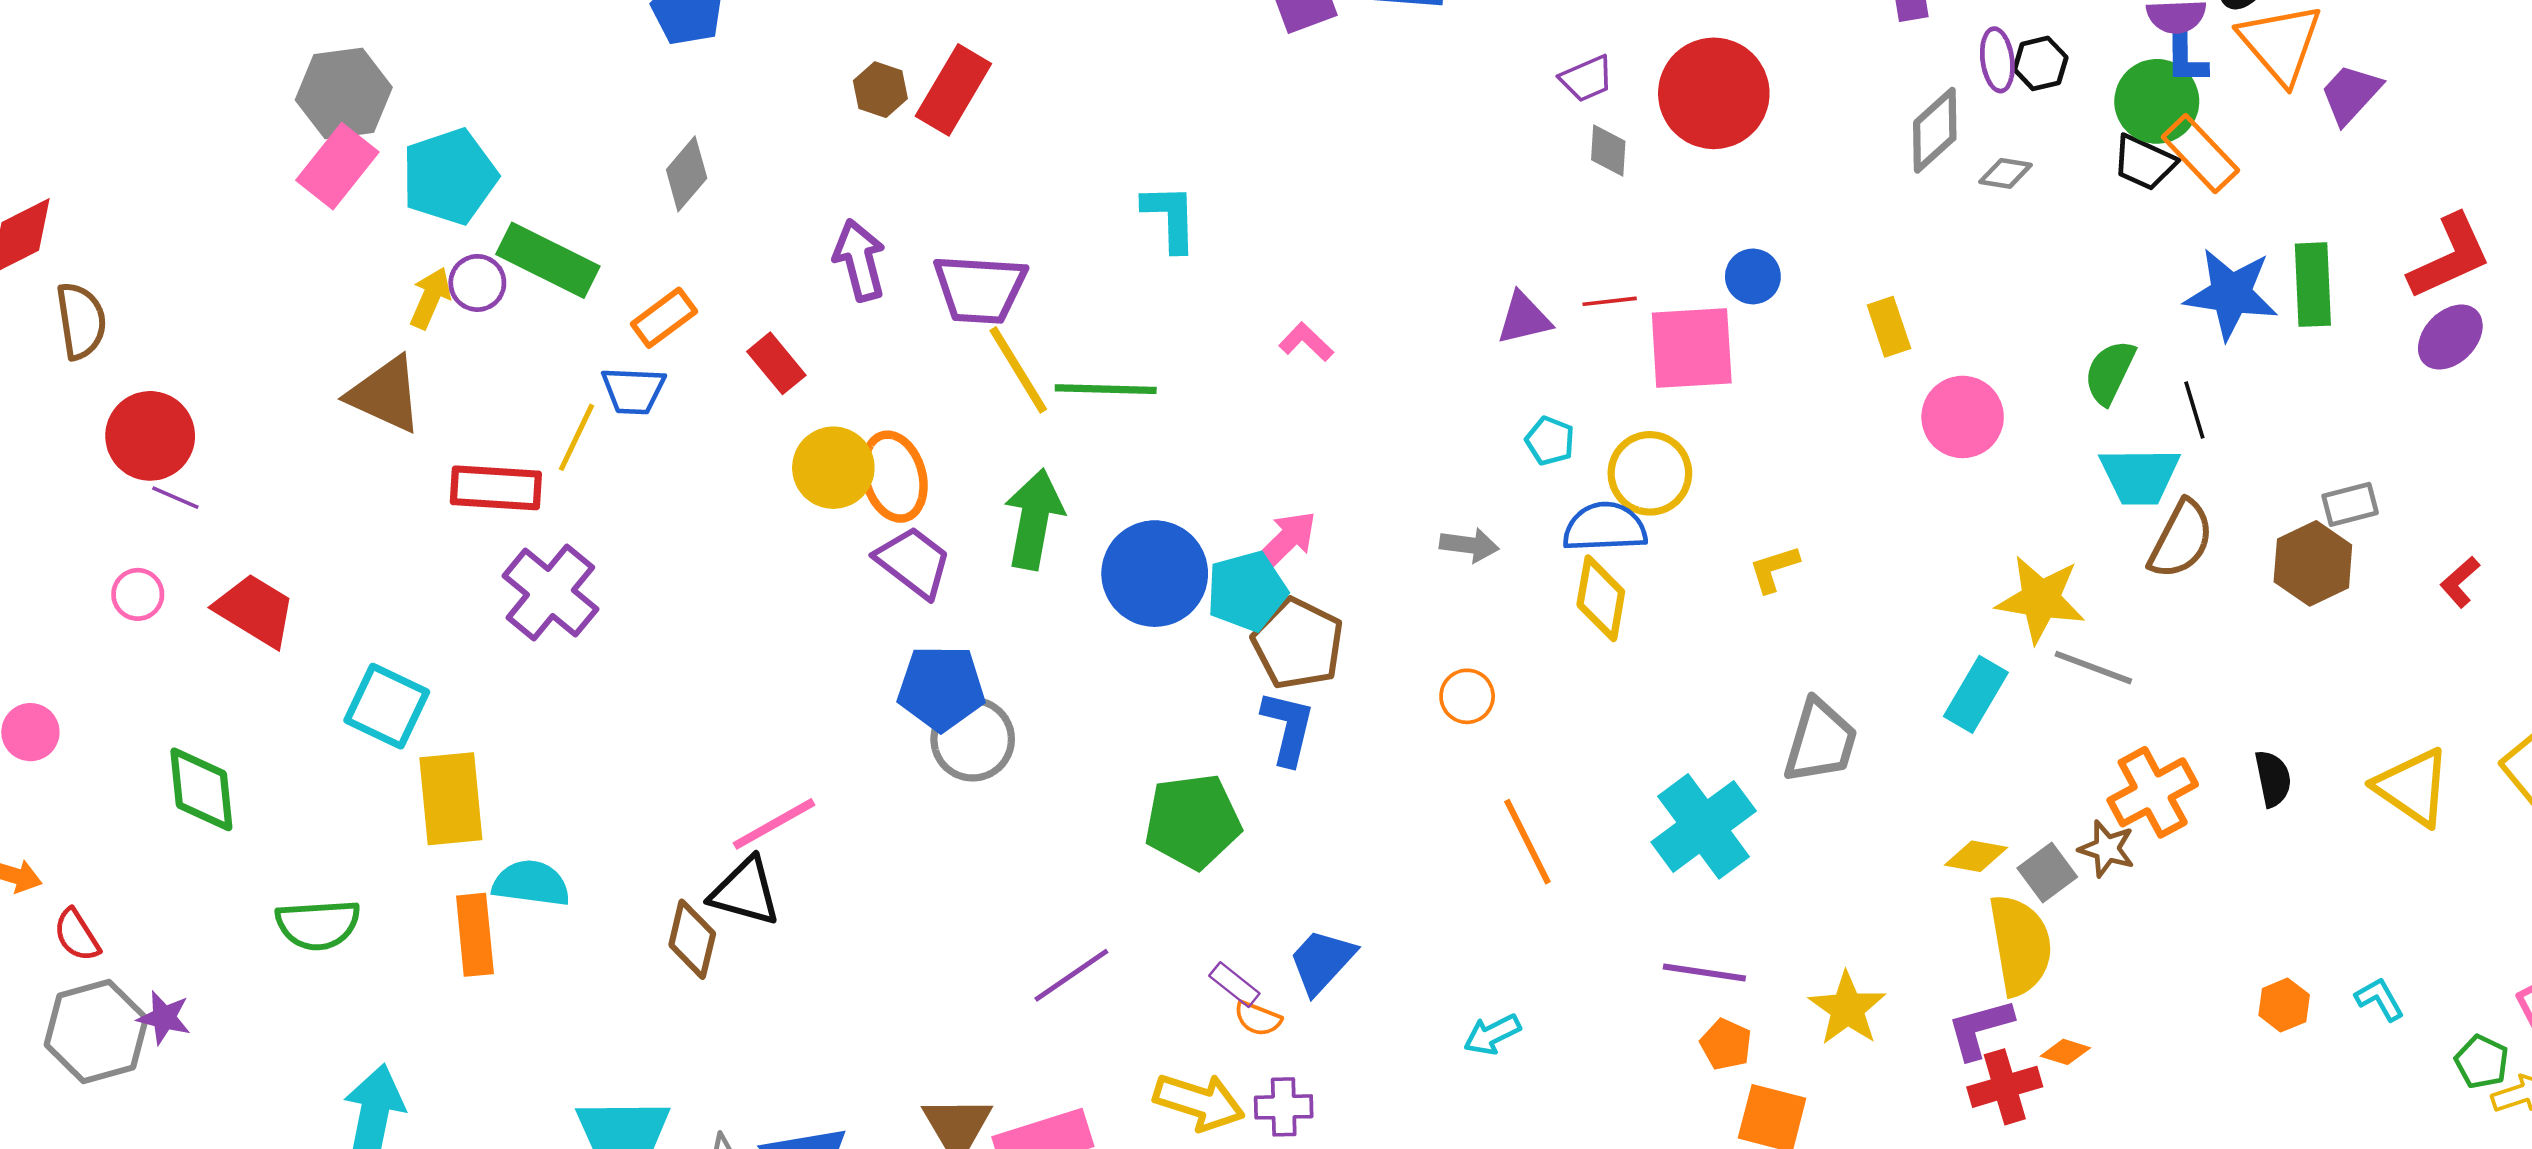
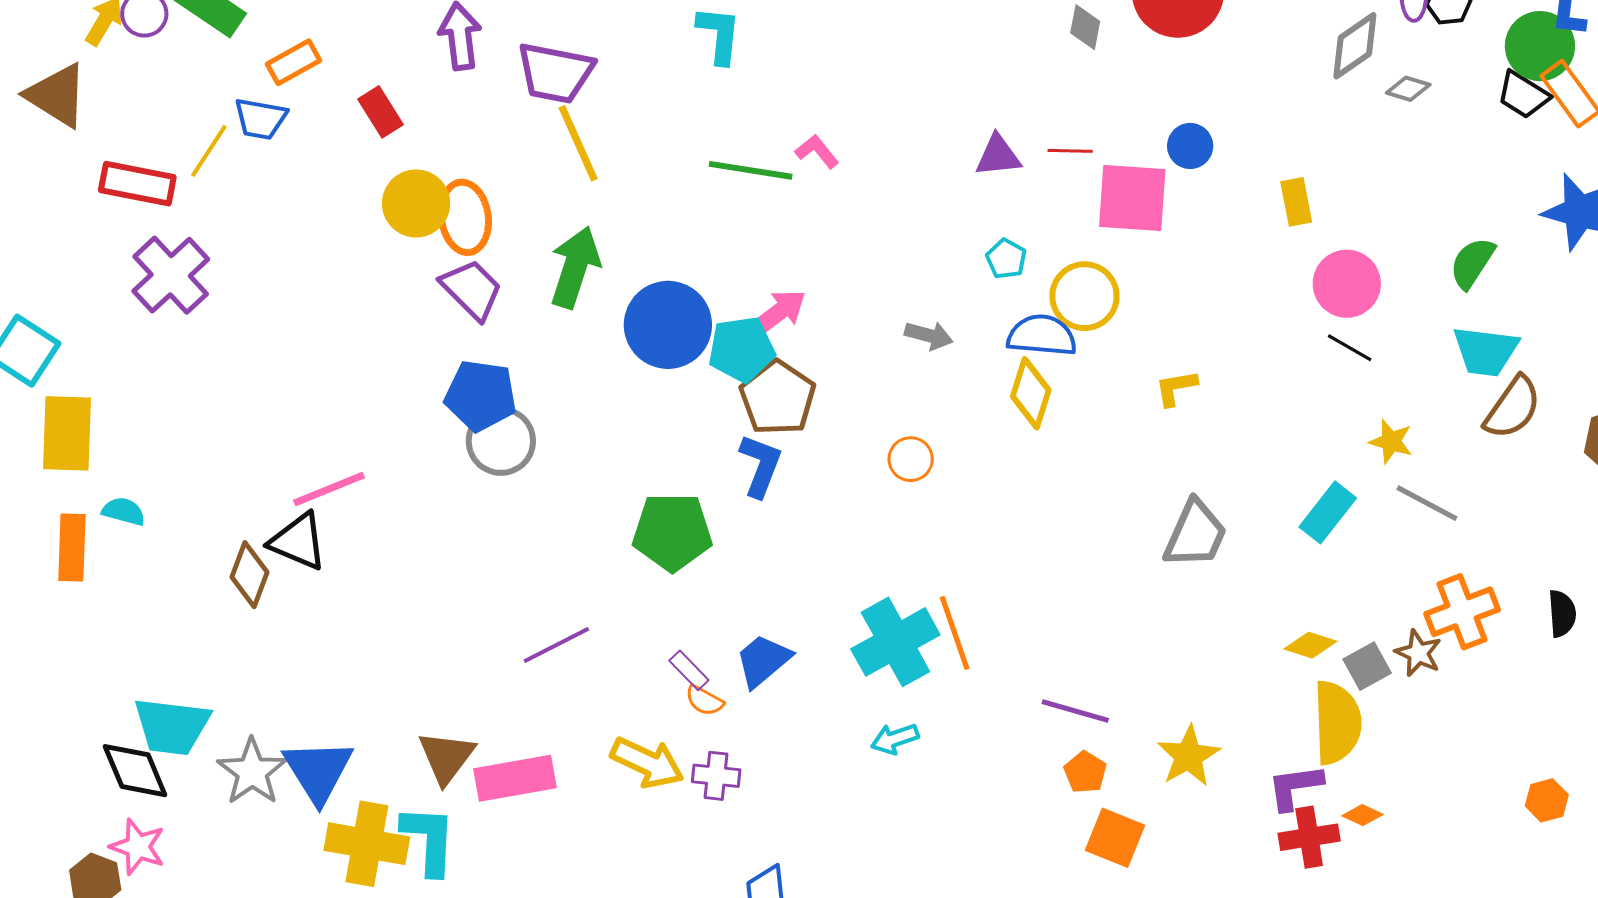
green line: (1106, 389) -> (751, 170), moved
black line: (2194, 410) -> (1350, 348), moved, turned -51
yellow star: (2041, 599) -> (1391, 442), size x0.6
cyan cross: (1704, 826) -> (895, 642), moved
orange line: (1527, 842) -> (955, 633), moved
cyan semicircle: (531, 883) -> (124, 511), size x0.7

